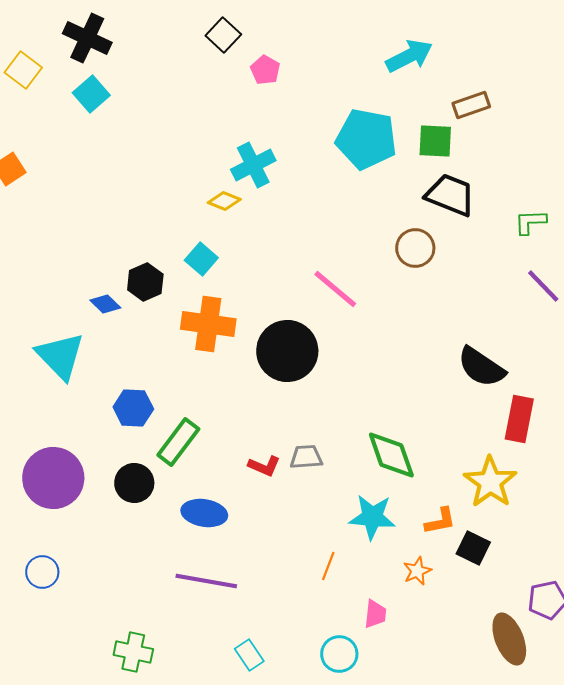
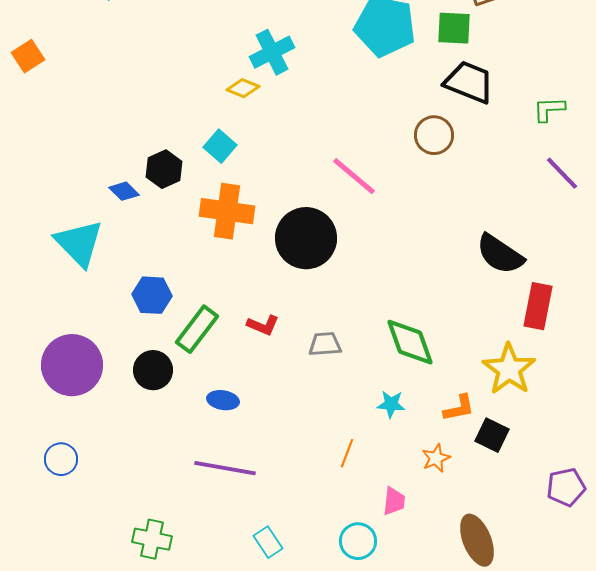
red L-shape: (264, 466) -> (263, 325), moved
blue ellipse: (204, 513) -> (223, 400), size x0.7
cyan star: (372, 517) -> (391, 404), size x0.6
brown ellipse: (509, 639) -> (477, 540), moved

